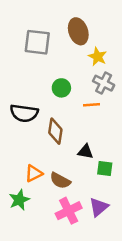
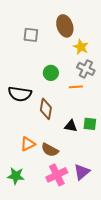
gray square: (37, 42) -> (31, 35), size x0.7
green square: (105, 169) -> (90, 124), moved
green star: (19, 200) -> (16, 176), moved, turned 30

